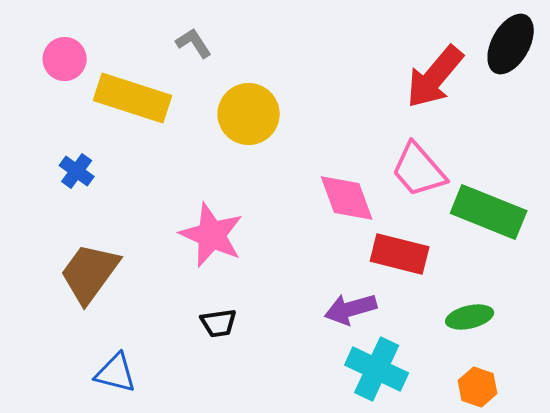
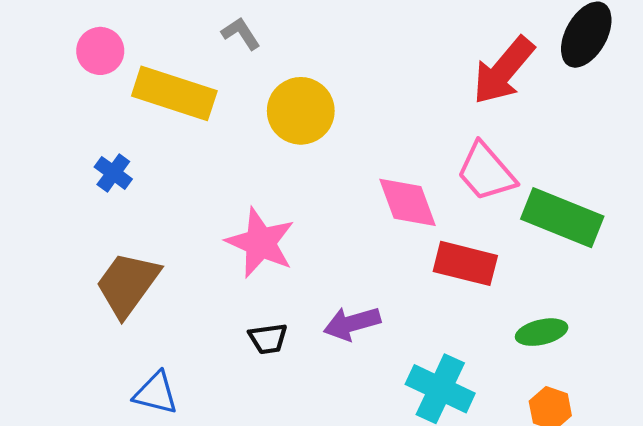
purple arrow: (351, 309) -> (352, 323), moved

